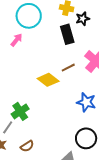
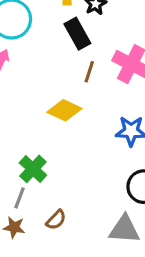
brown line: (68, 68) -> (89, 72), moved, turned -32

